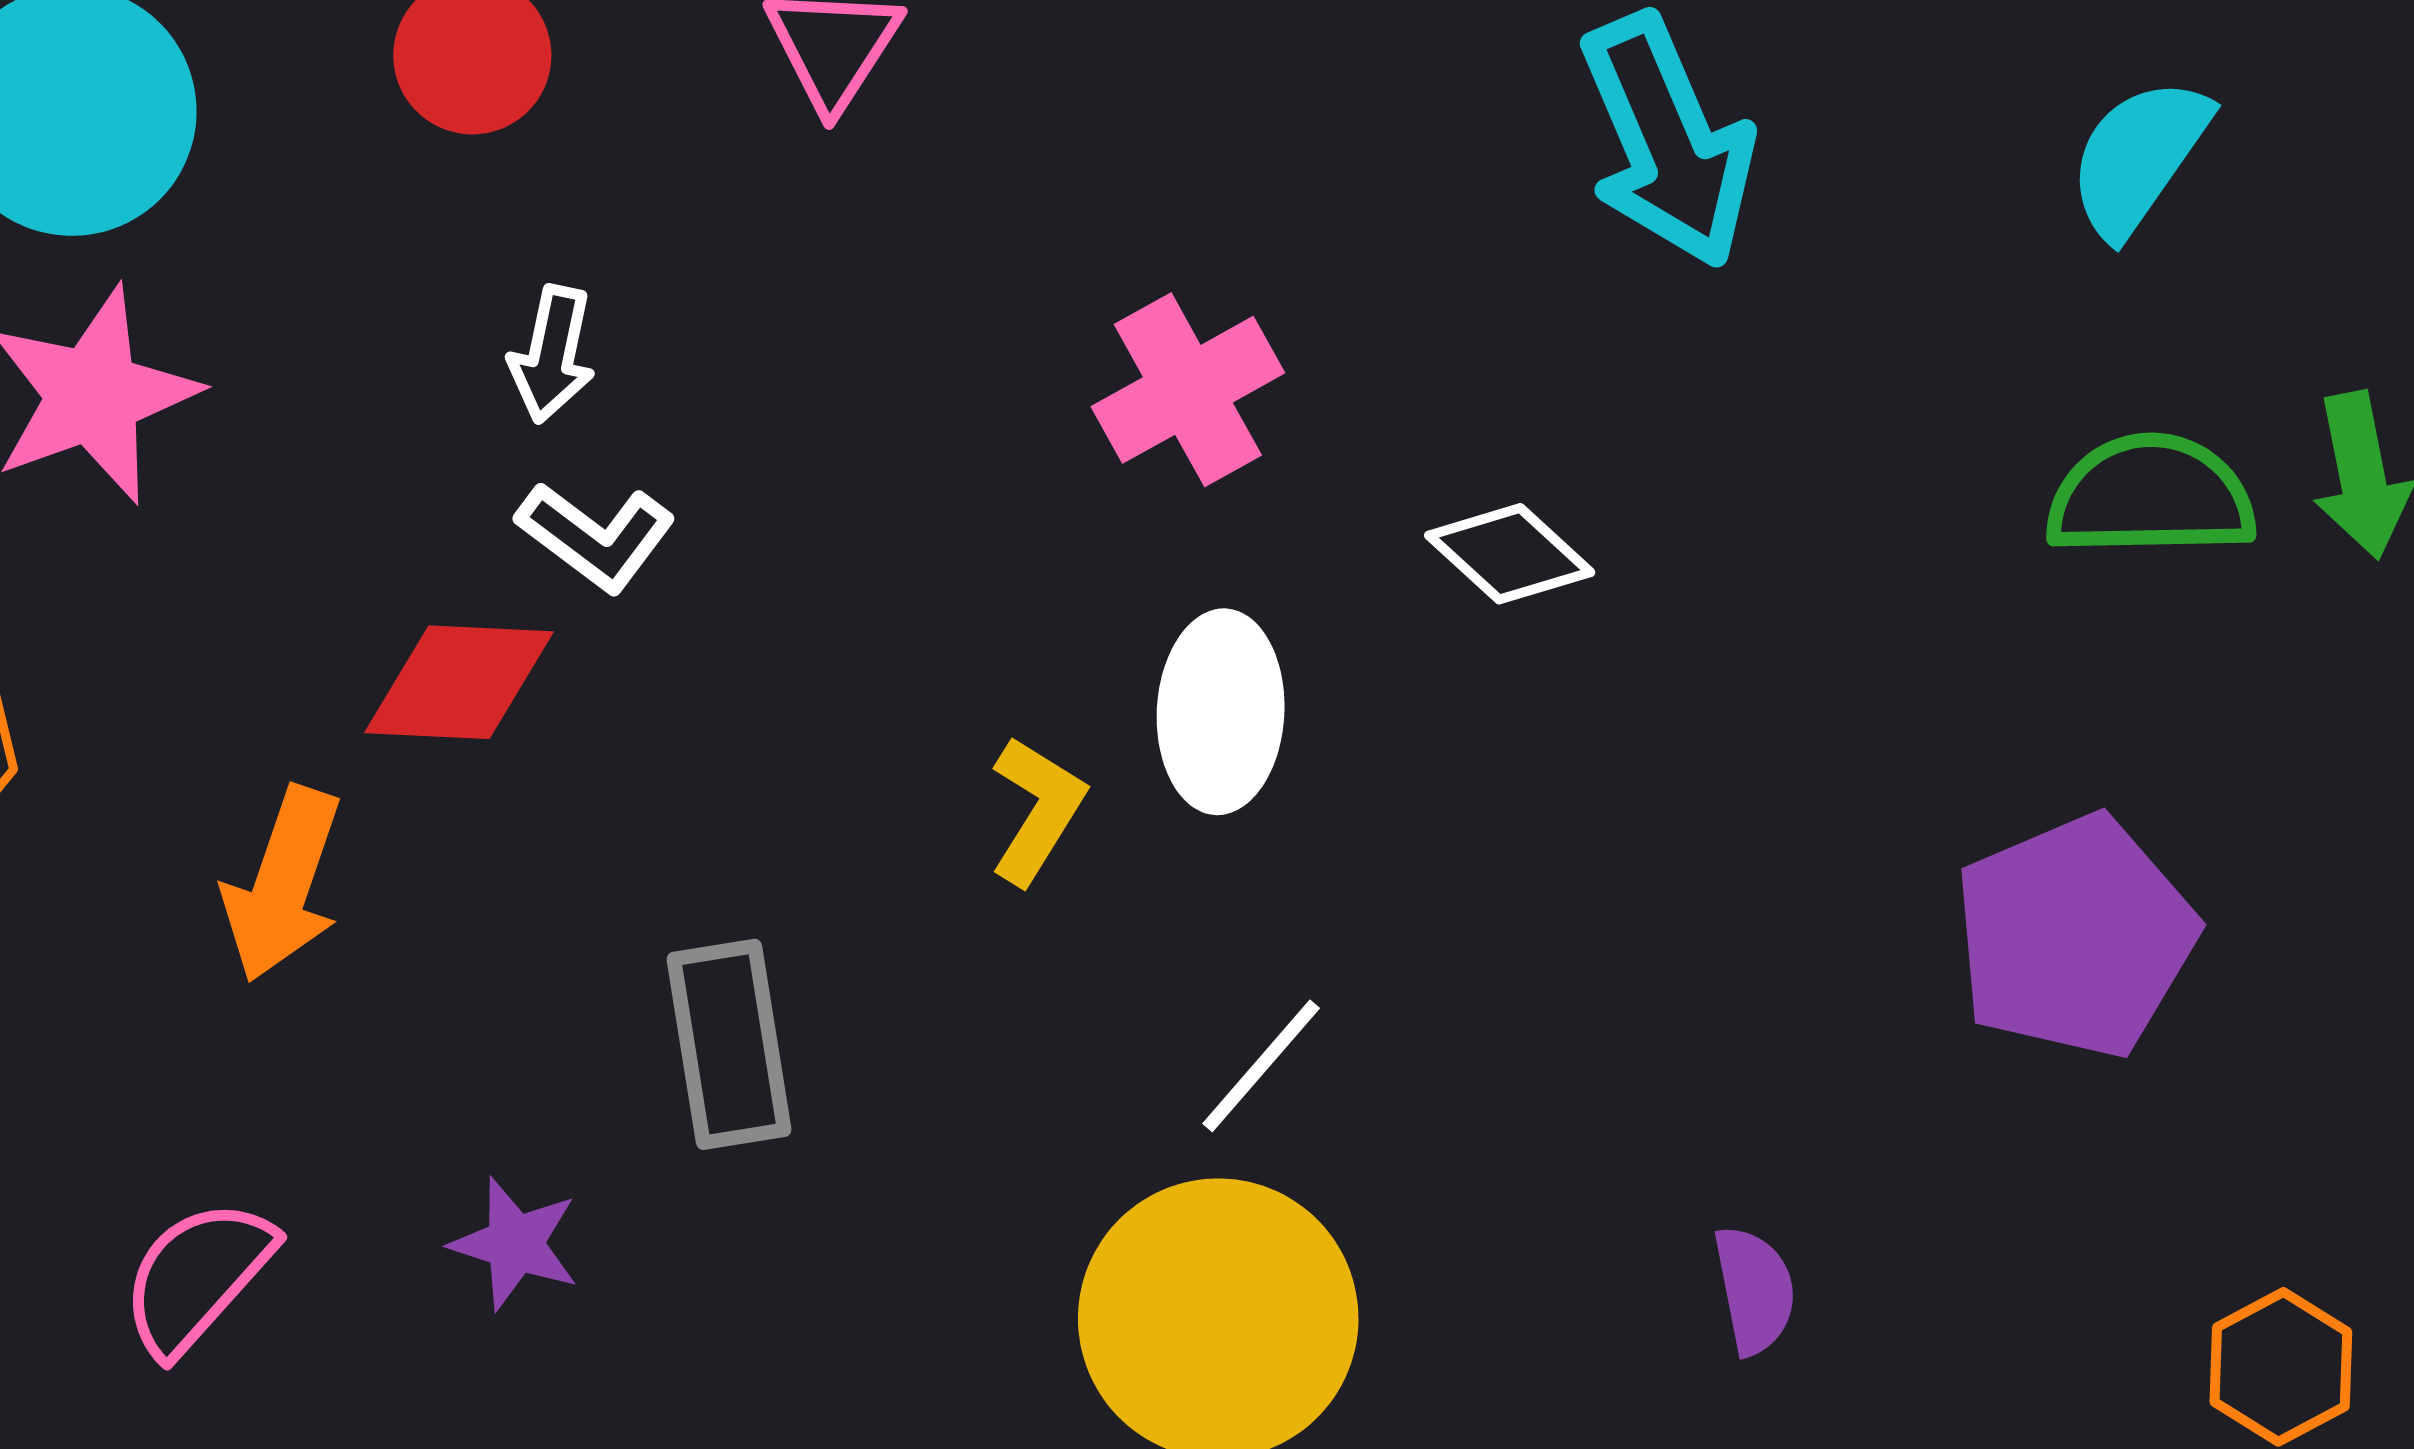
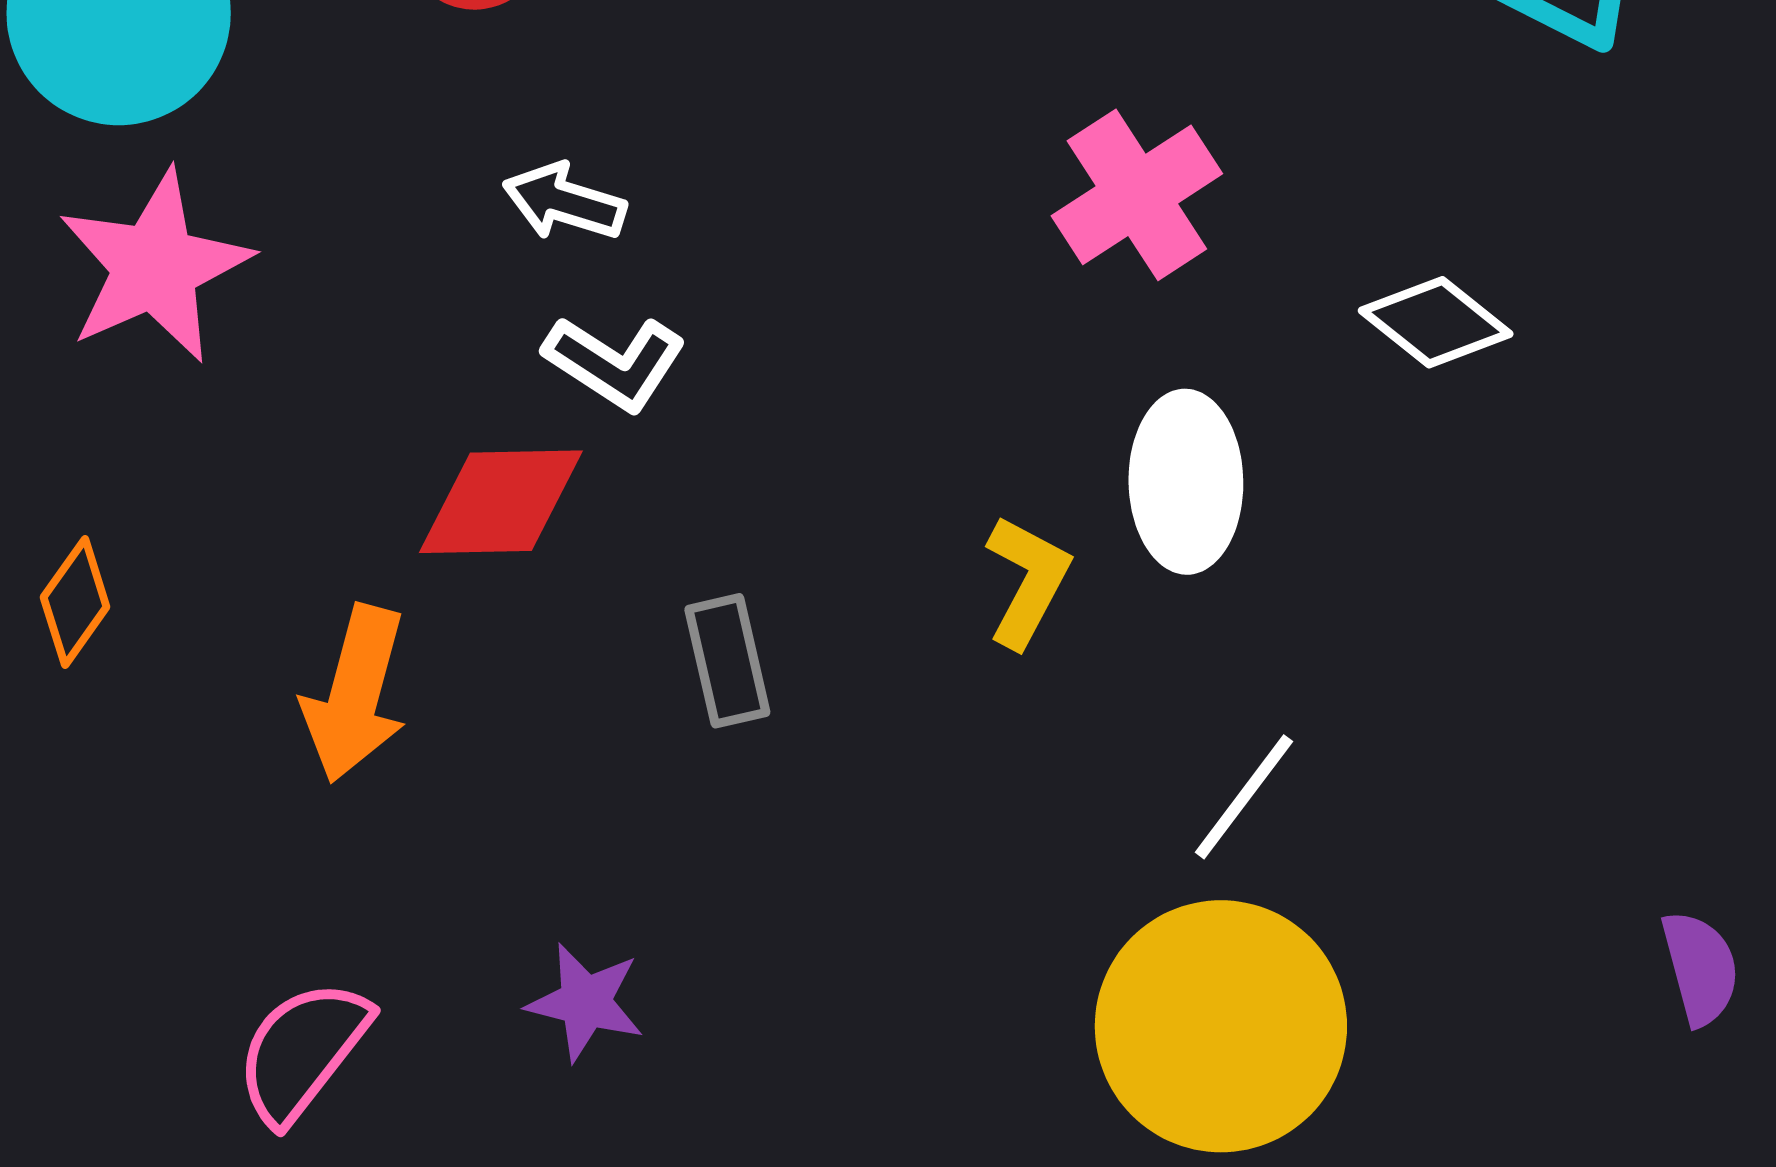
white arrow: (552, 354) -> (564, 202), turned 99
gray rectangle: (729, 1044) -> (727, 661), moved, size x0.7

